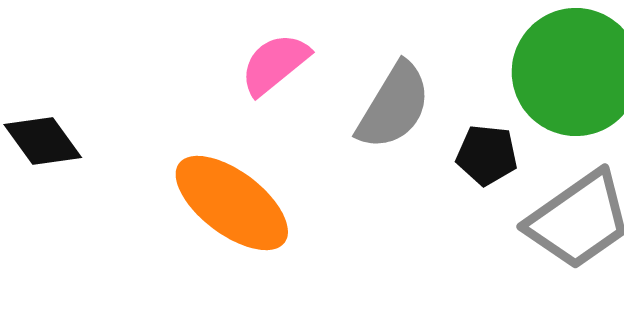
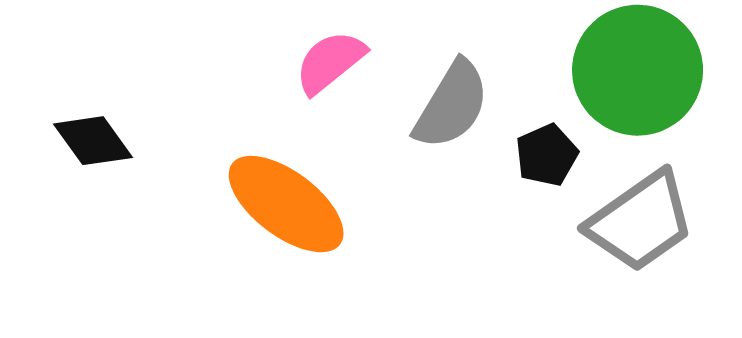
black pentagon: (487, 155) -> (547, 155), turned -30

